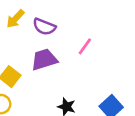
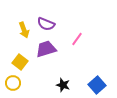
yellow arrow: (15, 19) -> (24, 30), moved, turned -63

